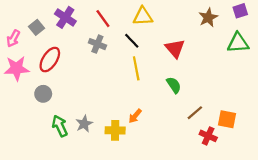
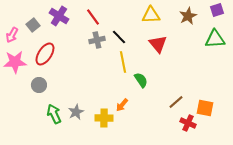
yellow triangle: (143, 16) -> (151, 15), moved
gray cross: (97, 44) -> (97, 40), moved, turned -35
green semicircle: (174, 85) -> (141, 80), moved

